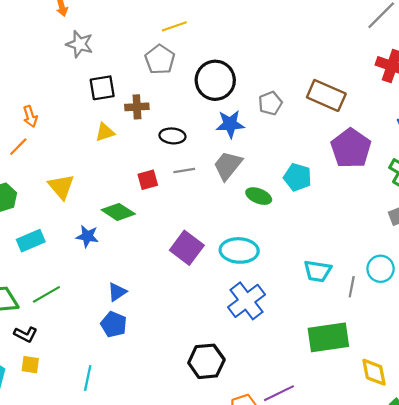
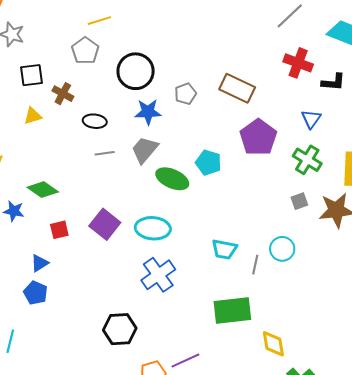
brown cross: (137, 107) -> (63, 94), turned 30
red square: (148, 180) -> (59, 230), moved
green ellipse: (259, 196) -> (172, 179), size x1.4

